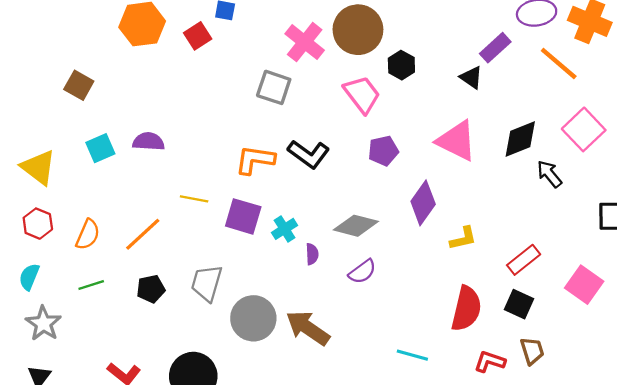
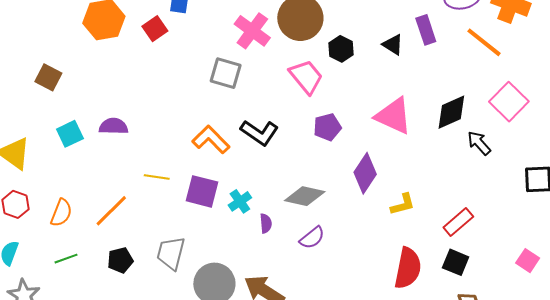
purple rectangle: (495, 48) -> (426, 30), turned -64
black triangle: (471, 77) -> (393, 45), moved
orange L-shape: (255, 160) -> (211, 140), turned 39
pink square: (584, 285) -> (528, 261), moved, size x0.7

